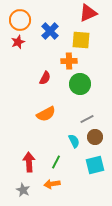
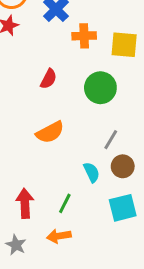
yellow square: (81, 40) -> (124, 45), moved
orange cross: (69, 61) -> (84, 36), moved
gray line: (87, 119) -> (111, 140), turned -32

